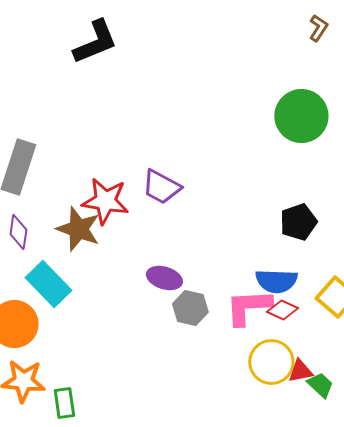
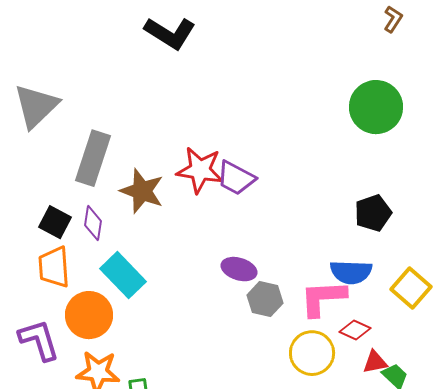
black L-shape: (95, 42) -> (170, 33), turned 54
red star: (105, 201) -> (200, 170), moved
brown star: (78, 229) -> (142, 191), moved
red diamond: (282, 310) -> (355, 330), moved
yellow circle: (271, 362) -> (312, 353), moved

